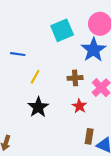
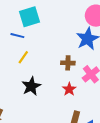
cyan square: (62, 30) -> (29, 17), moved
yellow line: (35, 77) -> (23, 57), moved

